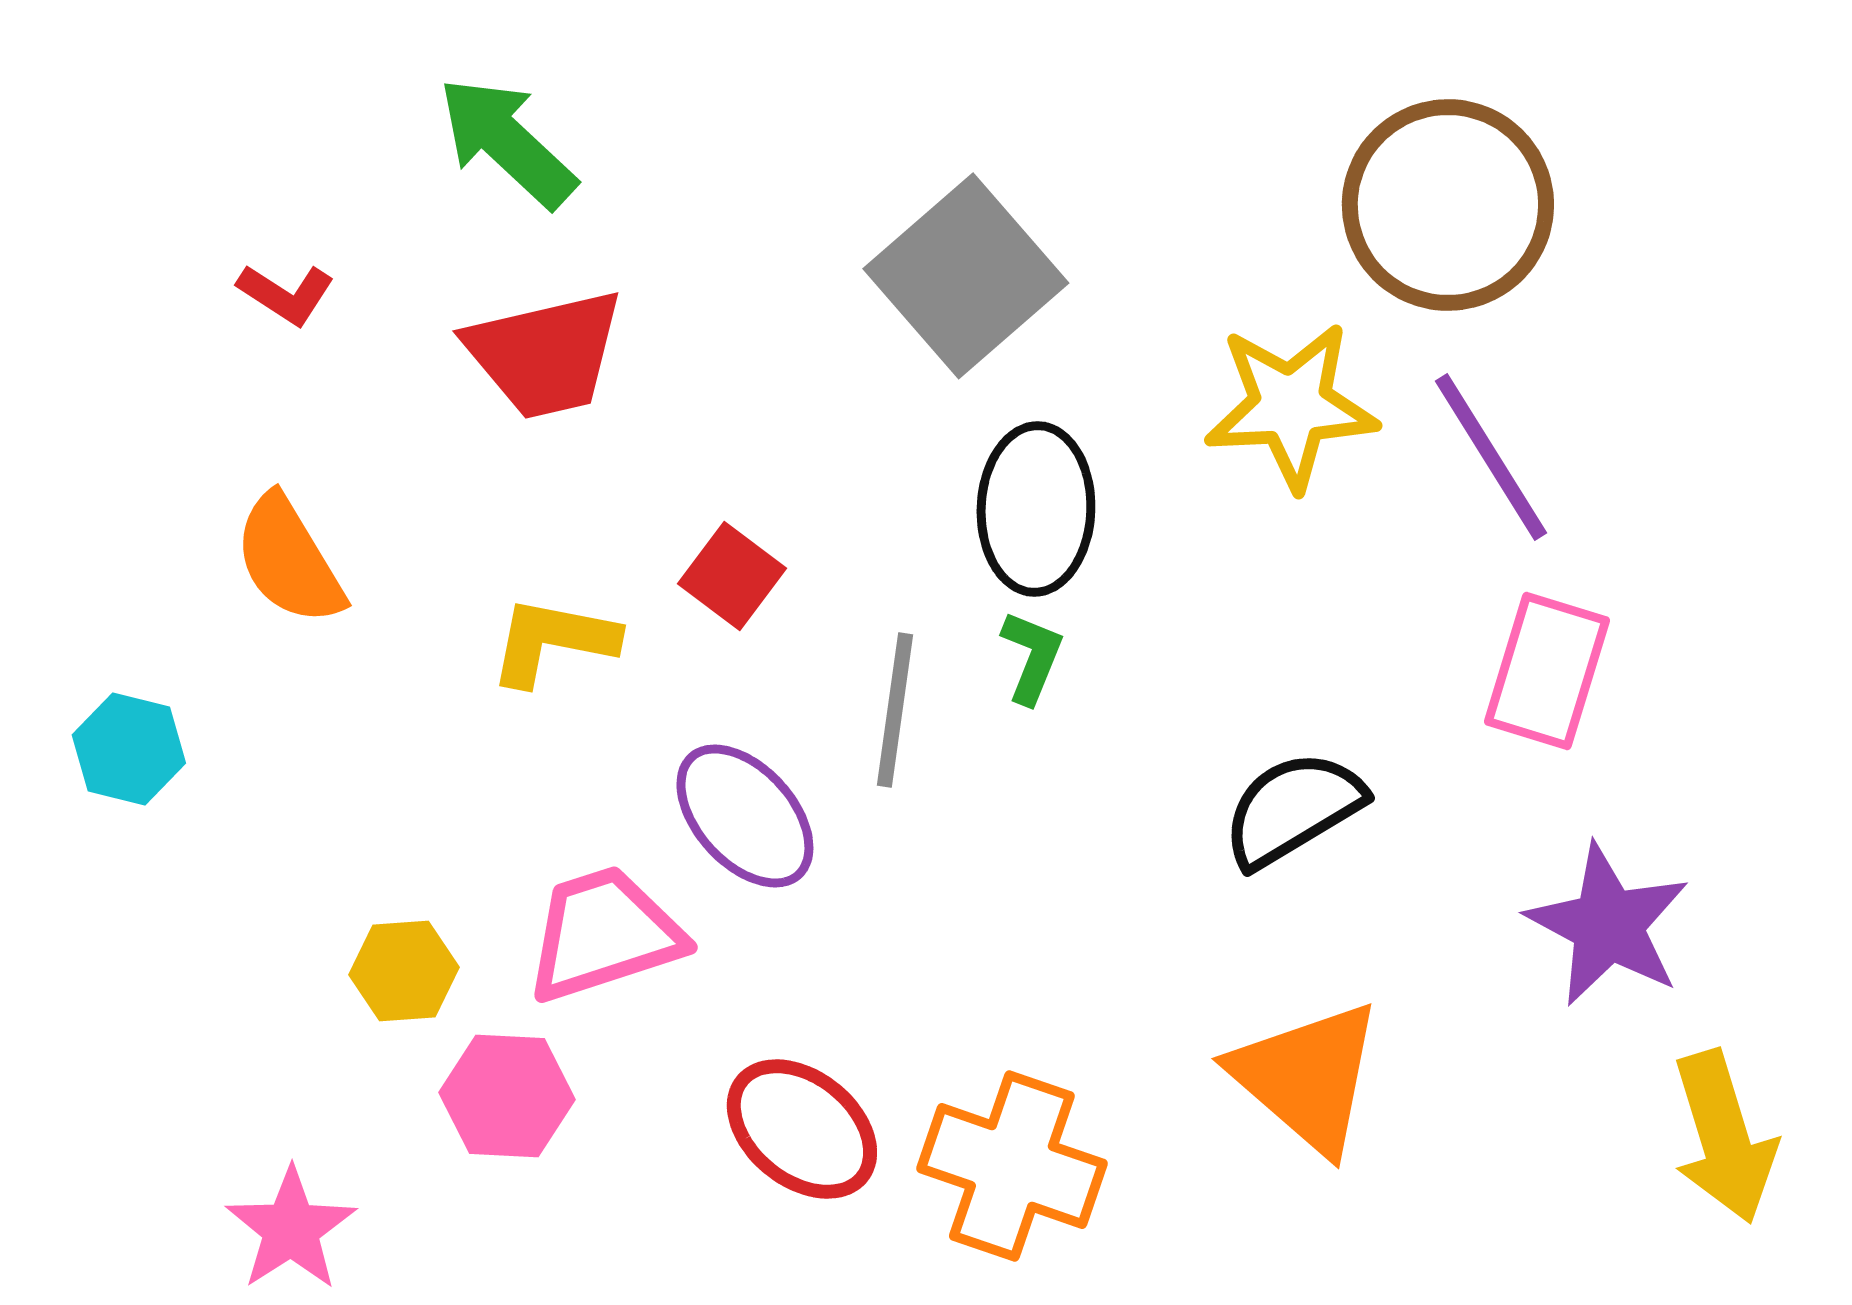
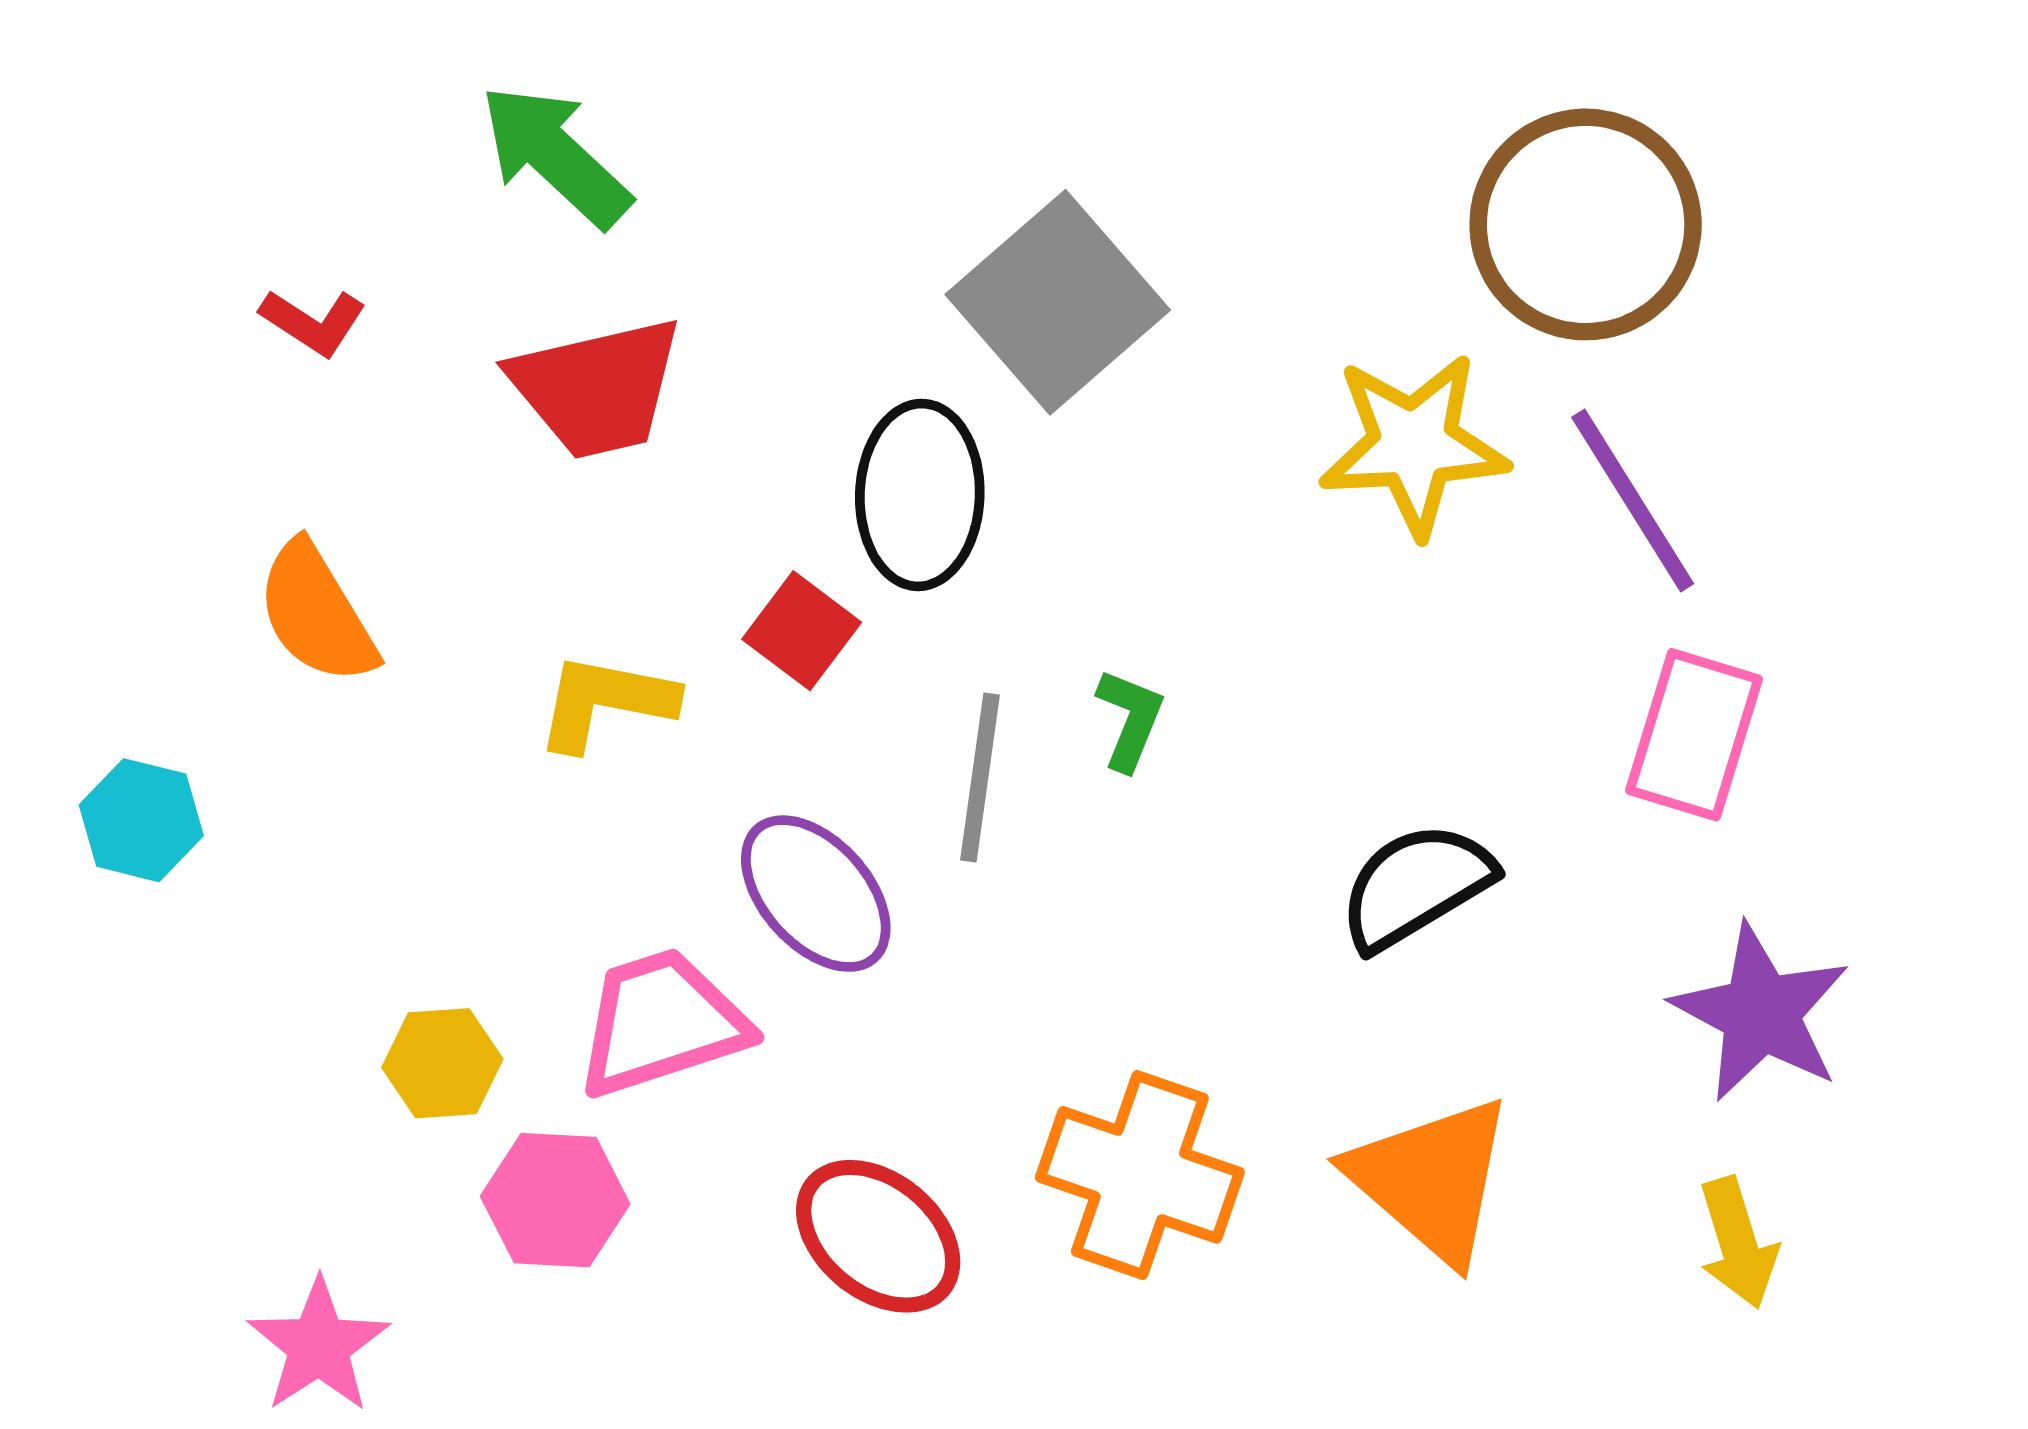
black ellipse: (1036, 509) -> (920, 495), moved
yellow arrow: (1724, 1137) -> (1738, 1243), moved, size x0.7
orange cross: (1012, 1166) -> (1140, 1175), moved

